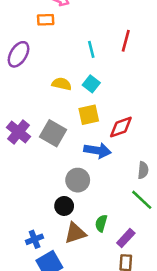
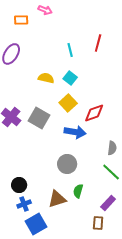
orange rectangle: (46, 20) -> (21, 20), moved
yellow square: (89, 115) -> (68, 103), turned -30
gray circle: (78, 180) -> (67, 164), moved
black circle: (64, 206) -> (19, 185), moved
purple rectangle: (126, 238) -> (108, 203), moved

